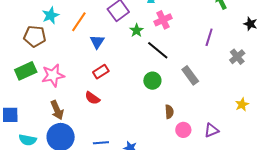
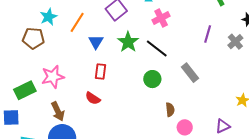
green star: (137, 30) -> (128, 42), moved, size x1.5
gray cross: (237, 57) -> (235, 42), moved
green rectangle: (26, 71) -> (25, 90), moved
red rectangle: (101, 72) -> (101, 72), turned -49
purple triangle: (211, 130) -> (223, 126), moved

